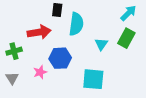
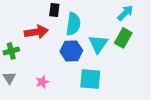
cyan triangle: (101, 44) -> (98, 44), size x1.5
blue hexagon: (60, 58) -> (71, 51), moved
pink star: (40, 72) -> (42, 82), moved

